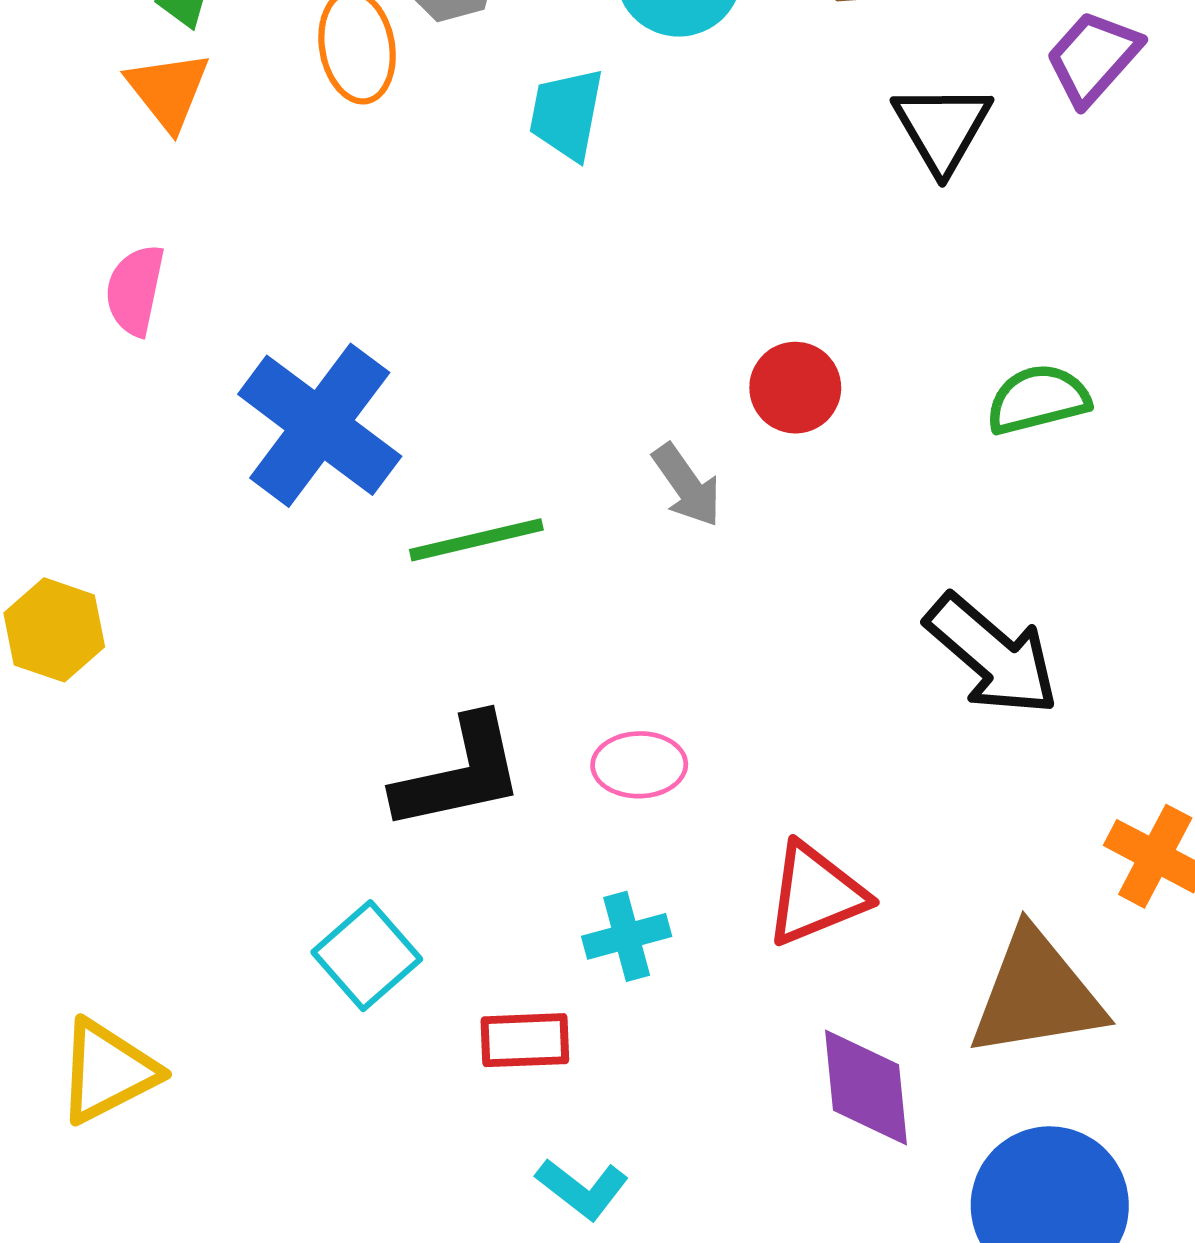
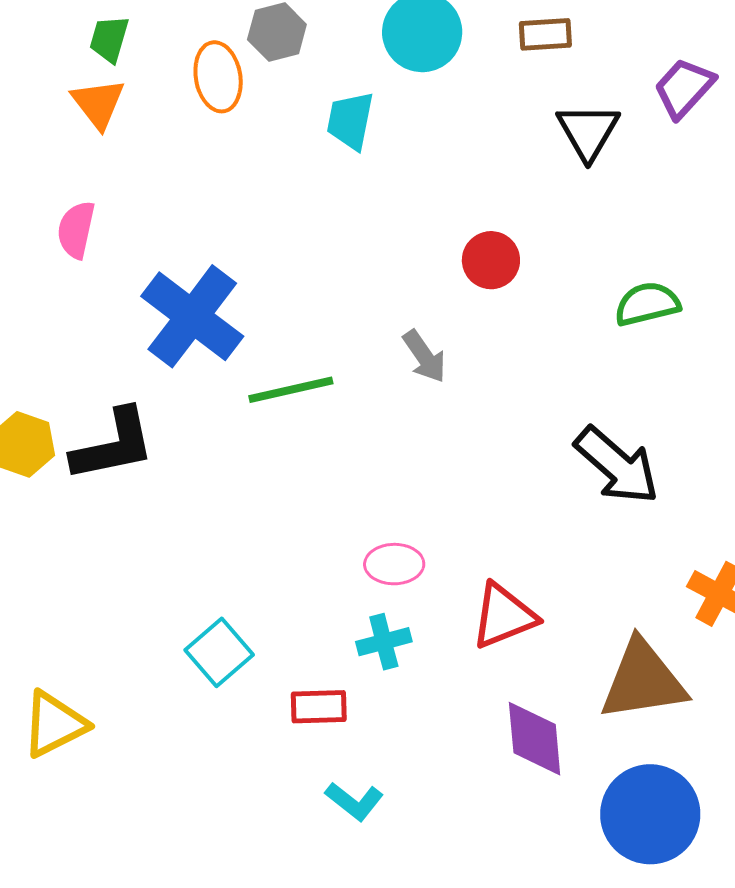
red circle: (795, 388) -> (491, 260), moved
pink ellipse: (639, 765) -> (394, 564), moved
black L-shape: (459, 773) -> (113, 445), moved

